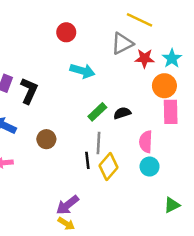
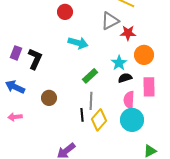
cyan star: (172, 58) -> (119, 63), moved
pink rectangle: (171, 112) -> (149, 87), moved
black semicircle: (122, 113) -> (125, 78), moved
cyan circle: (150, 167) -> (132, 120), size x1.5

